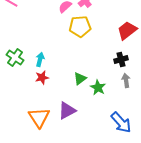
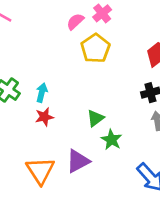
yellow pentagon: (80, 27) -> (95, 48), turned -30
green star: (98, 88) -> (112, 140), moved

